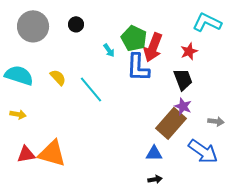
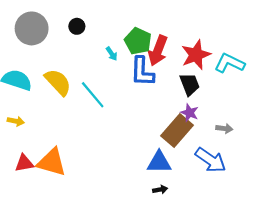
cyan L-shape: (207, 22) -> (230, 63), moved
red star: (189, 51) -> (196, 55), size x1.6
yellow semicircle: (58, 77) -> (58, 82), size x1.6
blue triangle: (154, 153) -> (159, 162), size x1.4

